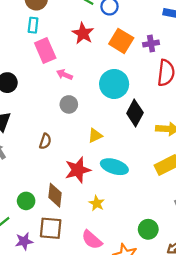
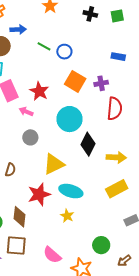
red star: (83, 33) -> (39, 91), moved
yellow triangle: (95, 136) -> (54, 164), size x1.6
yellow star: (97, 203) -> (67, 216), moved

